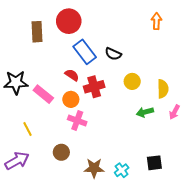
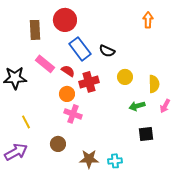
pink rectangle: (43, 94) -> (45, 64), moved
black square: (154, 163) -> (146, 134), moved
cyan cross: (122, 170) -> (115, 161), turned 32

